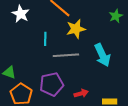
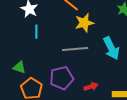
cyan line: (45, 39) -> (36, 32), moved

